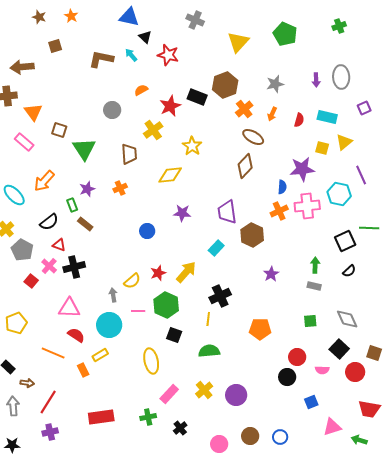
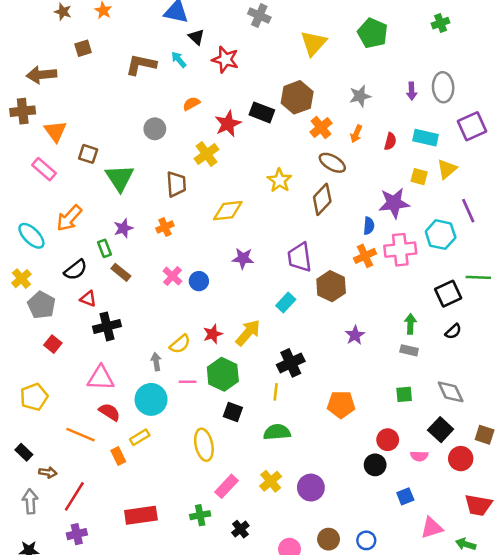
purple square: (364, 108) -> (472, 126), size x1.6
yellow star: (192, 146) -> (279, 180), moved
pink cross: (49, 266) -> (172, 276), moved

